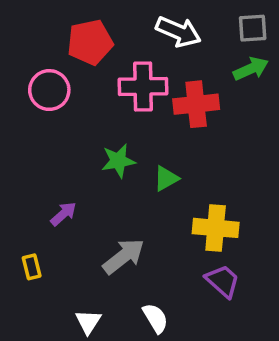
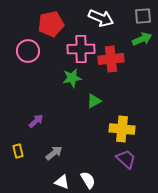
green star: (118, 161) -> (72, 78), moved
gray arrow: (124, 256) -> (54, 153), moved, size x0.7
white triangle: (88, 322) -> (62, 182), moved, turned -42

